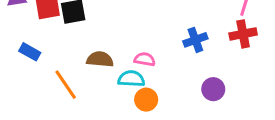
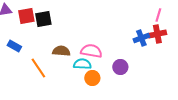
blue cross: (195, 40) -> (141, 38), moved
pink semicircle: (145, 59) -> (91, 51), size x1.5
purple circle: (213, 89) -> (120, 67), moved

